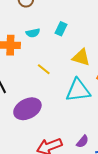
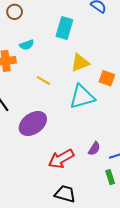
cyan rectangle: (61, 29) -> (64, 28), moved, size x1.5
yellow triangle: (81, 57) -> (80, 63), turned -30

